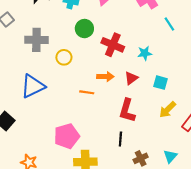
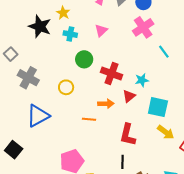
gray cross: (36, 40) -> (28, 78), moved, turned 30
red triangle: (131, 78) -> (129, 96), moved
cyan square: (160, 83) -> (158, 107), size x1.5
yellow arrow: (168, 110) -> (166, 132), turned -96

